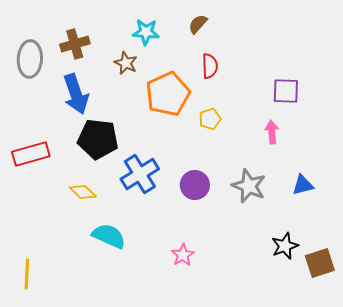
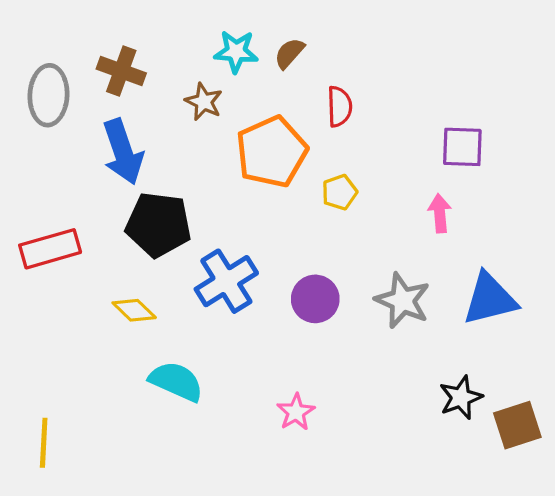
brown semicircle: (198, 24) -> (289, 53), moved
brown cross: (75, 44) -> (121, 71), turned 36
blue triangle: (303, 185) -> (490, 299), size x1.6

